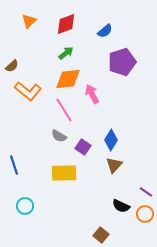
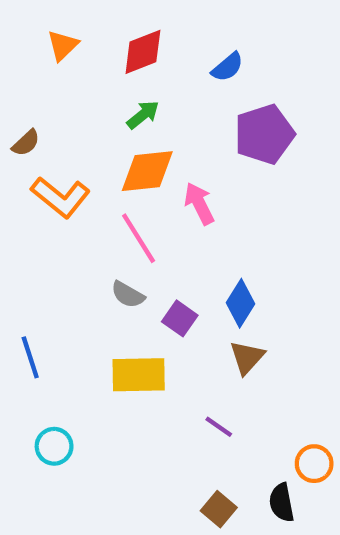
purple line: (146, 192) -> (219, 427), moved
black semicircle: (121, 206) -> (282, 503), moved, turned 54

